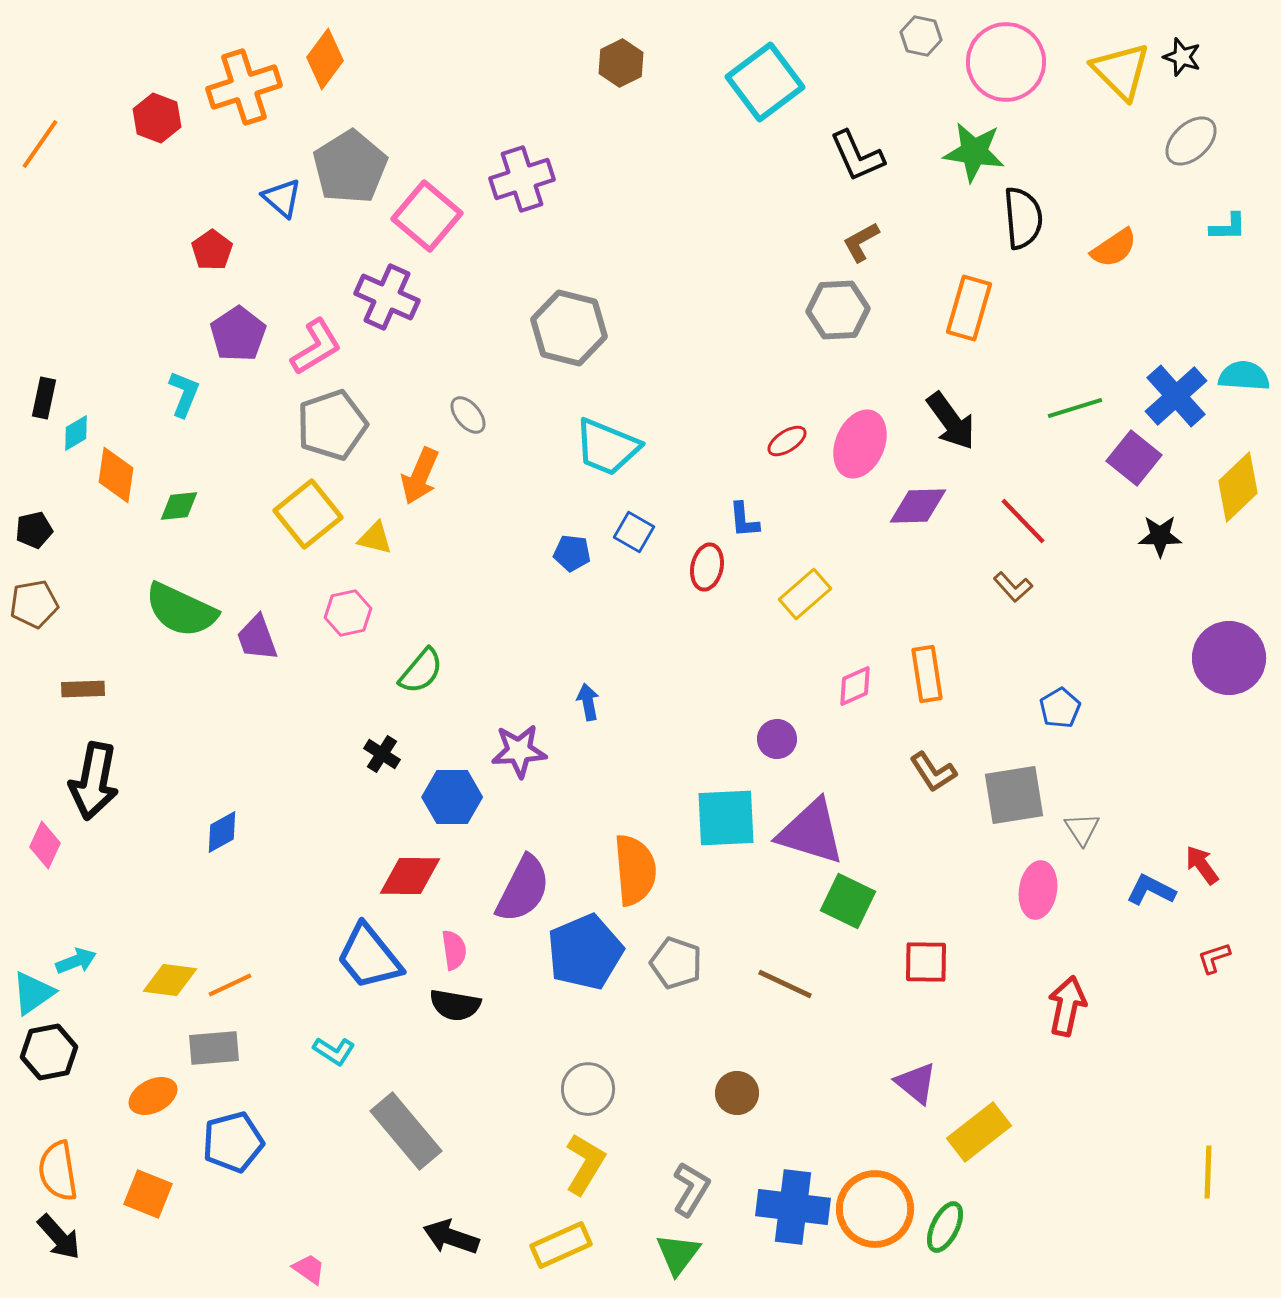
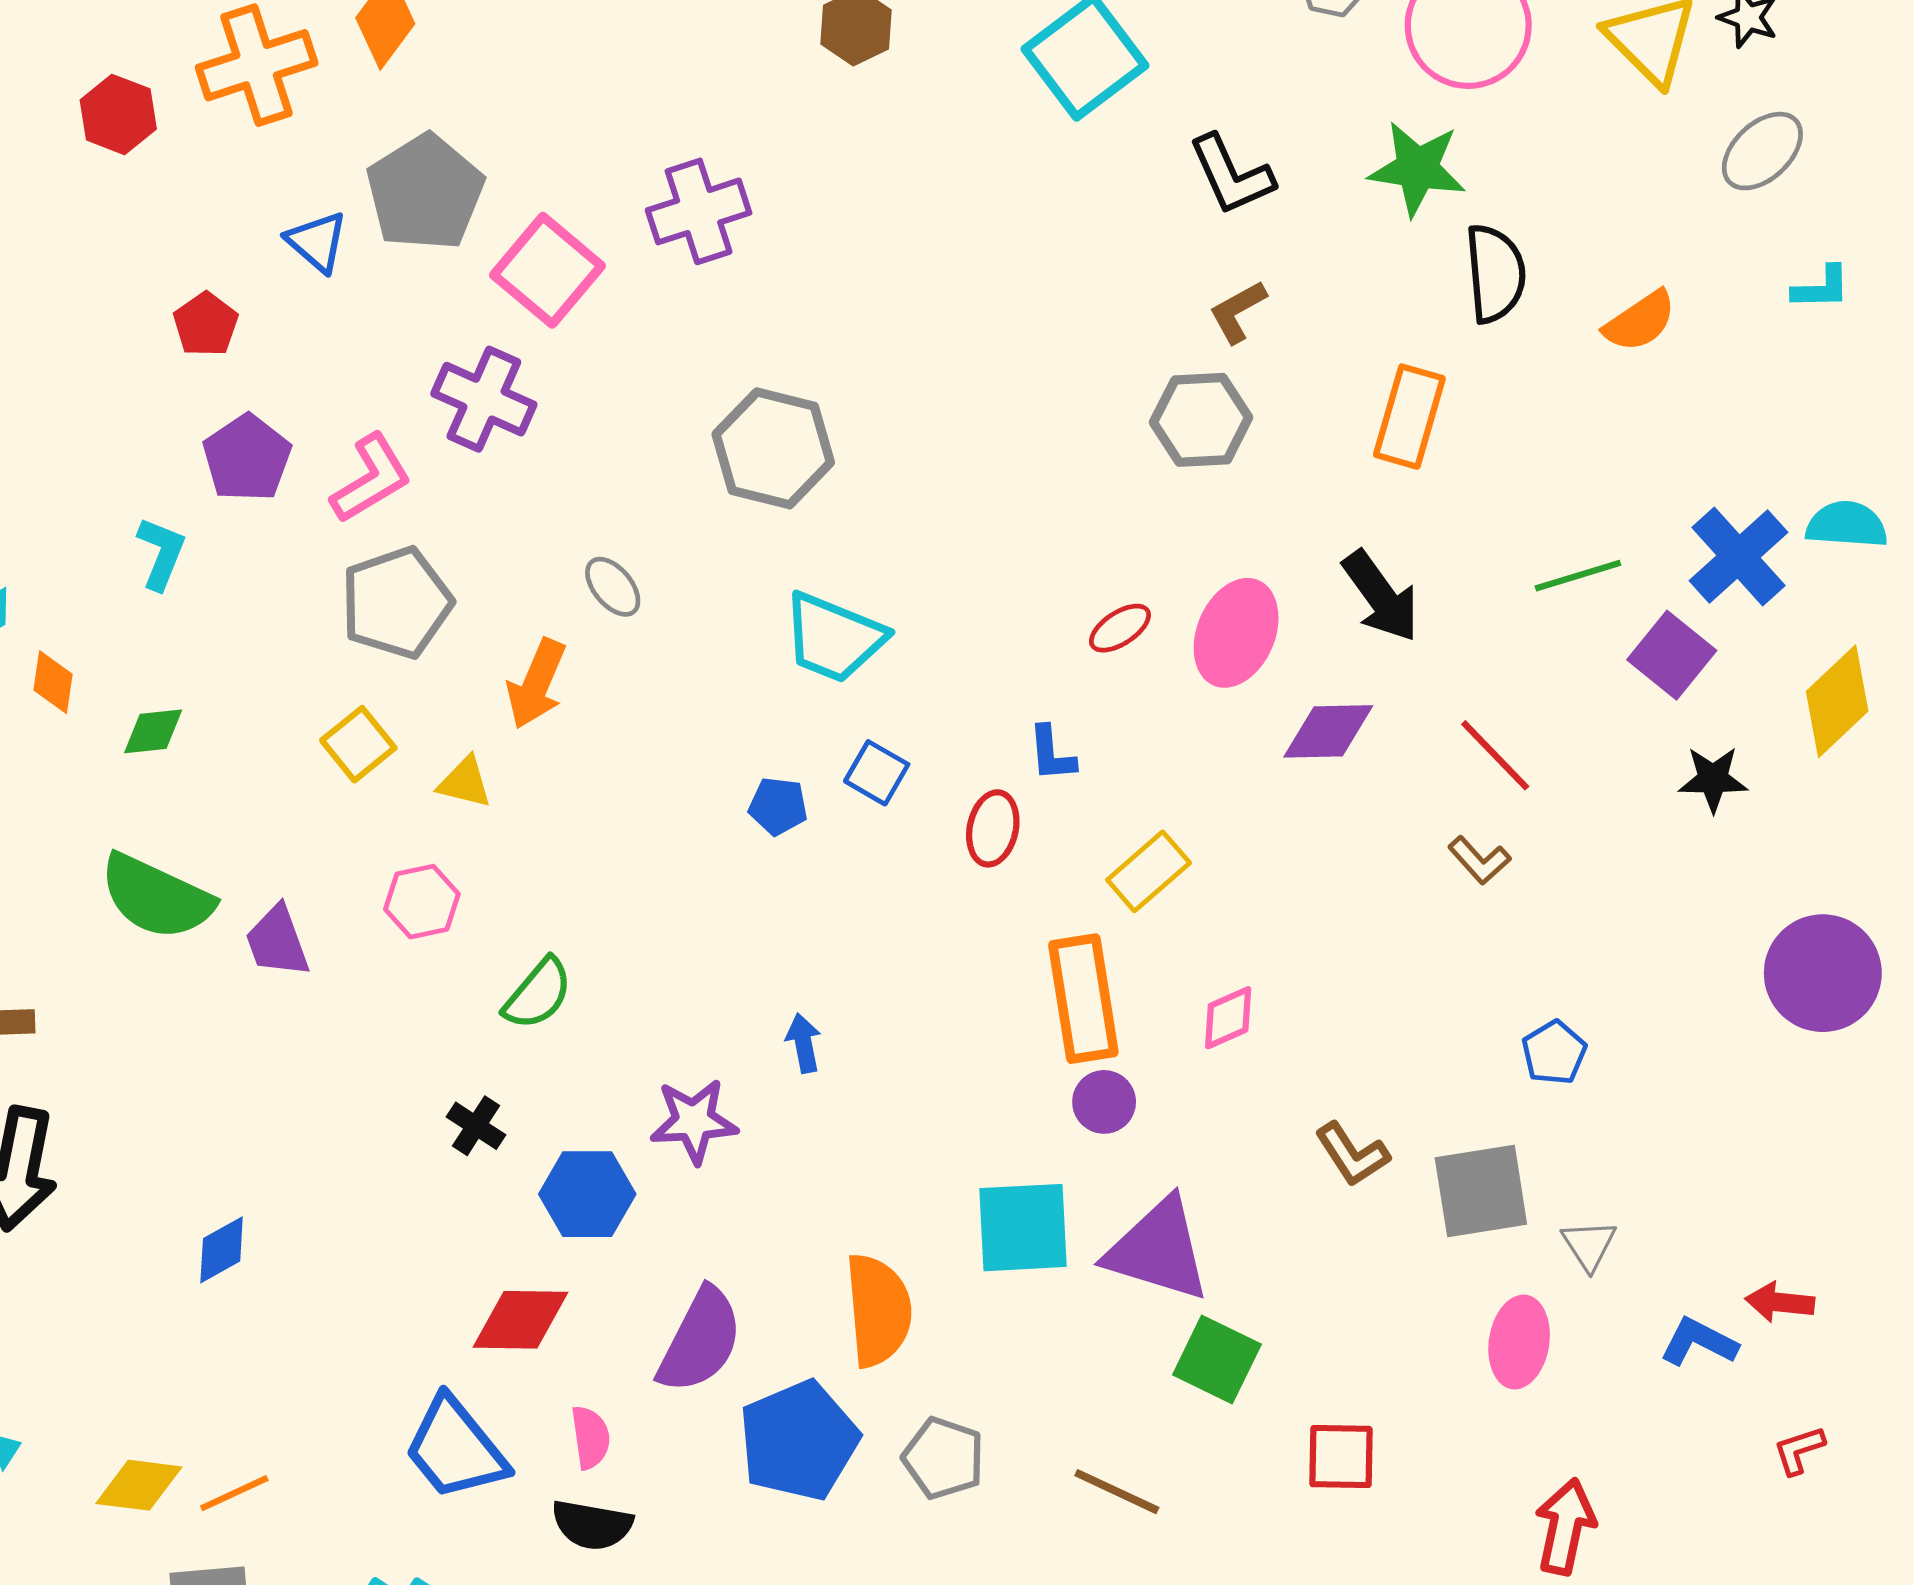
orange diamond: (116, 475) -> (53, 682), size x0.7
yellow square: (308, 514) -> (358, 744), size x0.7
orange rectangle: (927, 674) -> (1083, 999), moved, size x1.4
red arrow: (1202, 865) -> (1780, 1302), turned -48

